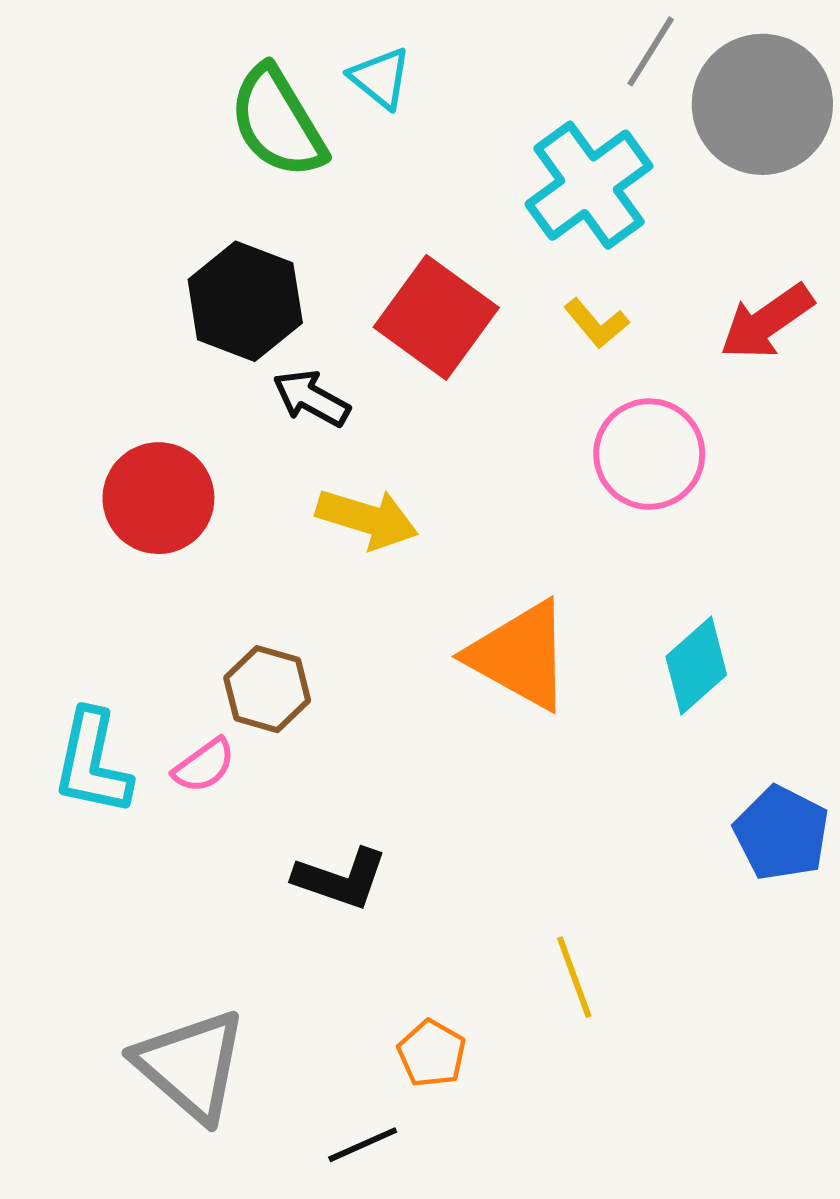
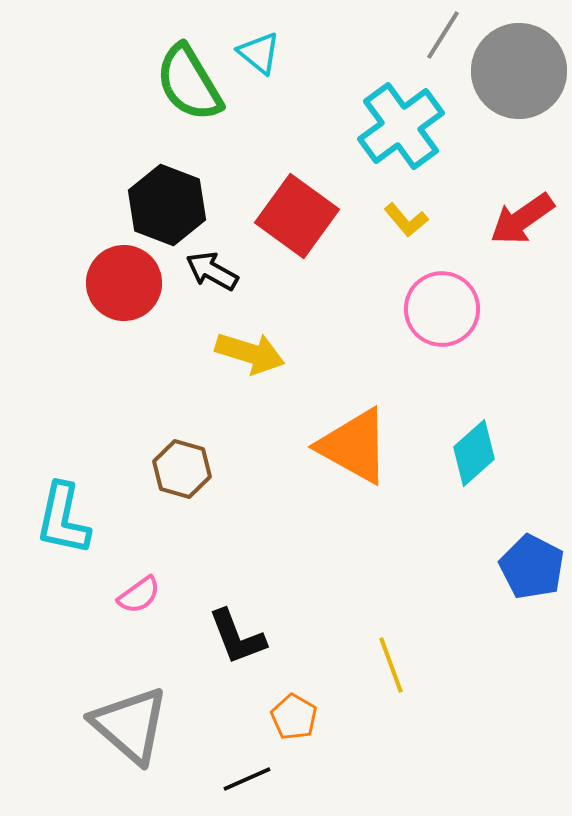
red circle: (158, 498) -> (124, 283), moved
pink semicircle: (204, 766) -> (139, 595), moved
black L-shape: (341, 879) -> (237, 637), moved, turned 50

